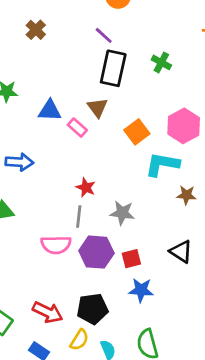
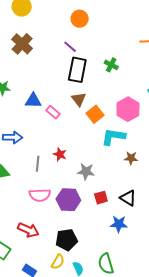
brown cross: (36, 30) -> (22, 44), size x1.5
brown triangle: (97, 108) -> (79, 99), moved
gray line: (79, 217) -> (38, 164), moved
red square: (131, 259) -> (101, 198), moved
blue star: (141, 290) -> (119, 224), moved
red arrow: (48, 312) -> (28, 230), moved

